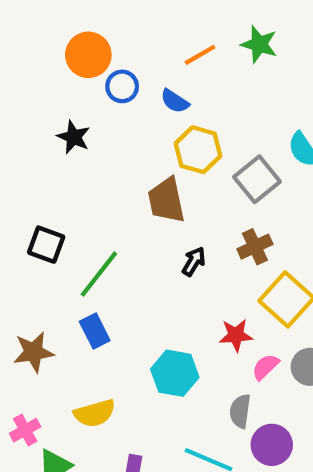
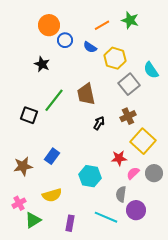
yellow hexagon: (198, 150) -> (115, 58), moved
green line: (99, 274) -> (54, 100), moved
blue rectangle: (95, 331) -> (52, 156), turned 63

